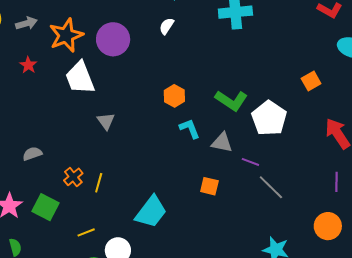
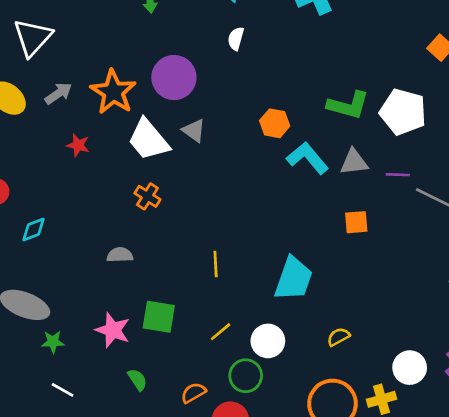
gray triangle: (106, 121) -> (194, 131), moved
cyan L-shape: (190, 129) -> (308, 158), size x1.4
gray semicircle: (32, 154) -> (120, 255), turned 36
orange cross: (73, 177) -> (147, 196), moved

